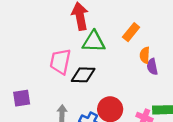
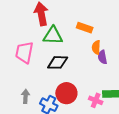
orange rectangle: (131, 32) -> (85, 28), turned 70
black diamond: (83, 75) -> (58, 62), moved

